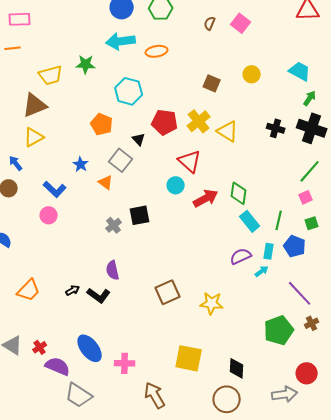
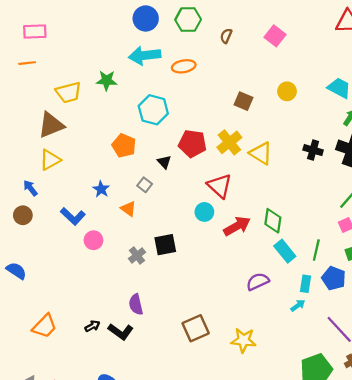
brown semicircle: (210, 23) -> (226, 36), moved
gray square: (121, 160) -> (145, 185), size x0.6
pink circle: (49, 215) -> (93, 240), moved
purple semicircle: (241, 256) -> (258, 282), moved

